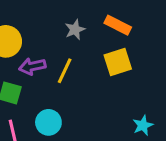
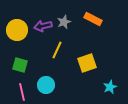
yellow square: (118, 62) -> (87, 63), moved
purple arrow: (32, 66) -> (43, 26), moved

